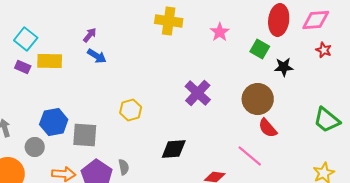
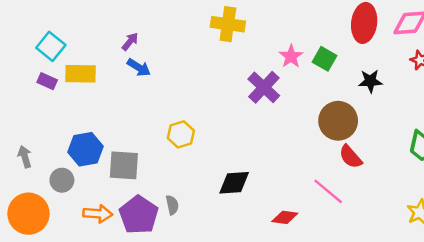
pink star: (220, 32) -> (291, 56), moved
green square: (260, 49) -> (324, 59), moved
purple cross: (198, 93) -> (264, 87), moved

